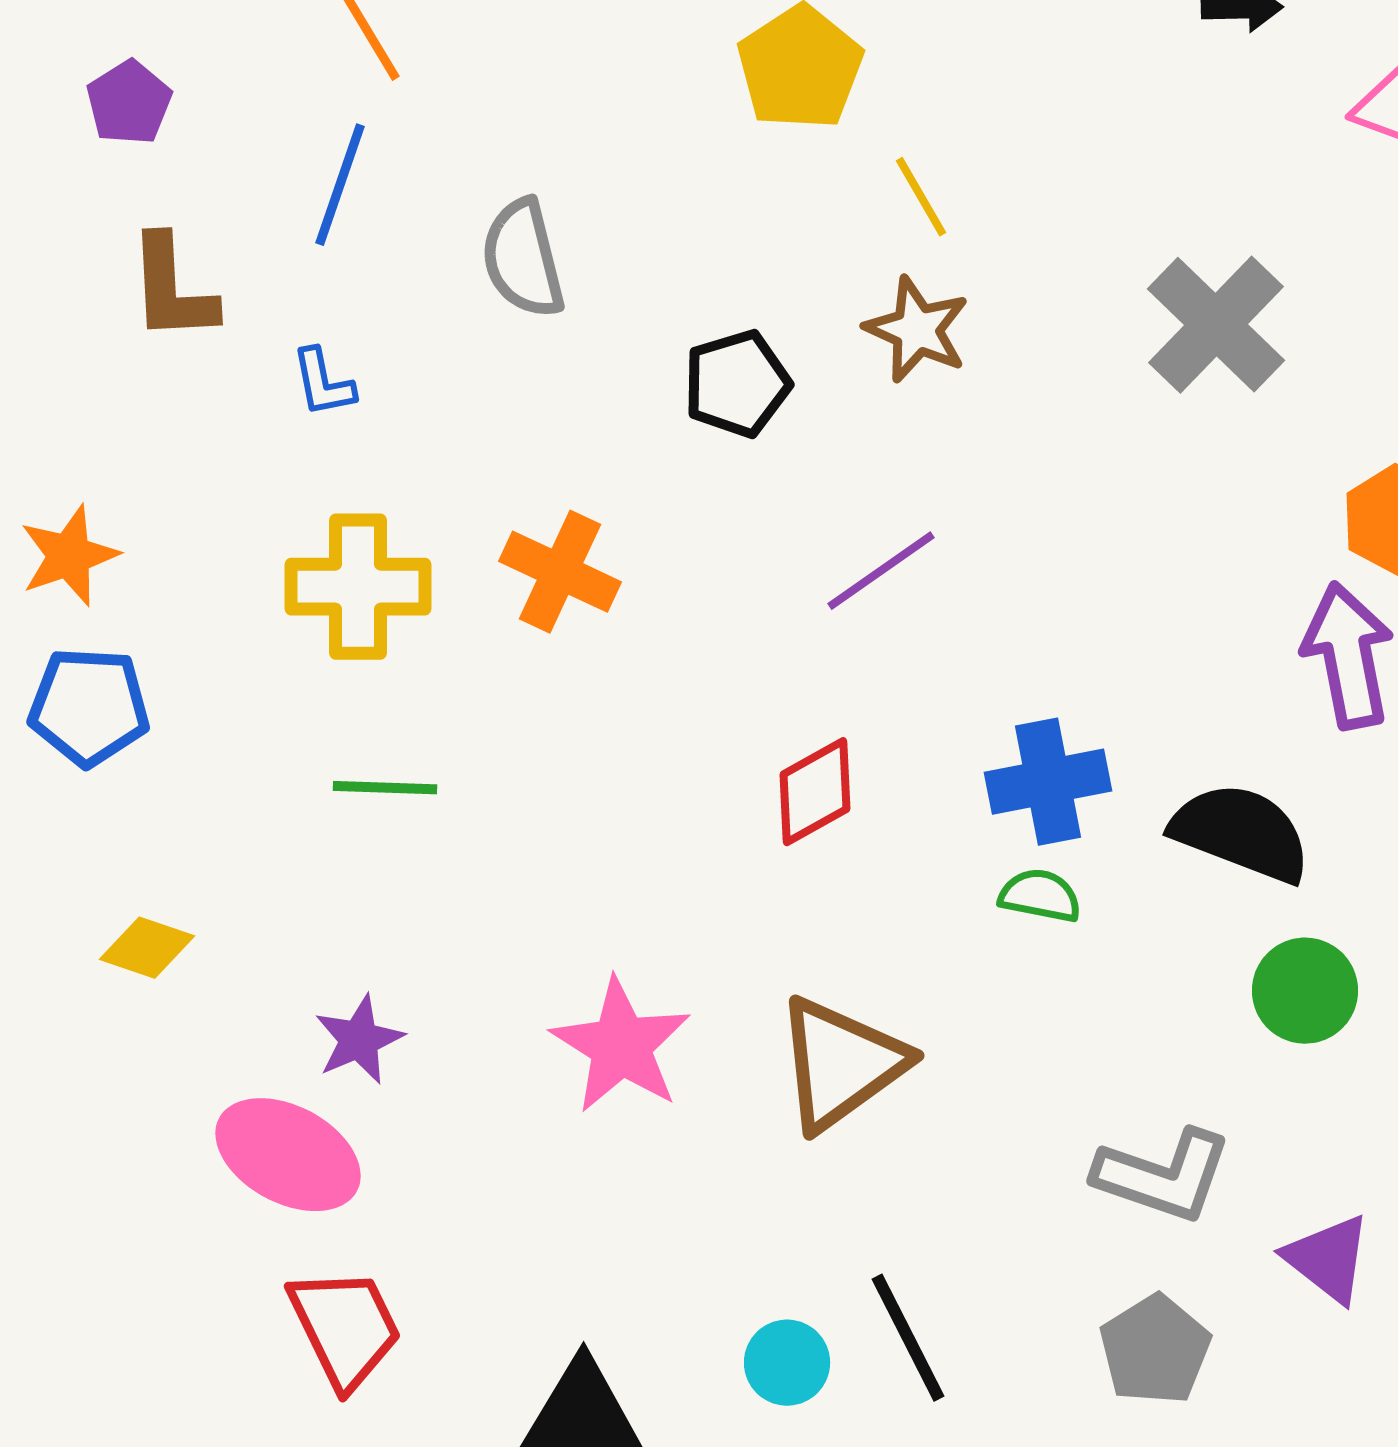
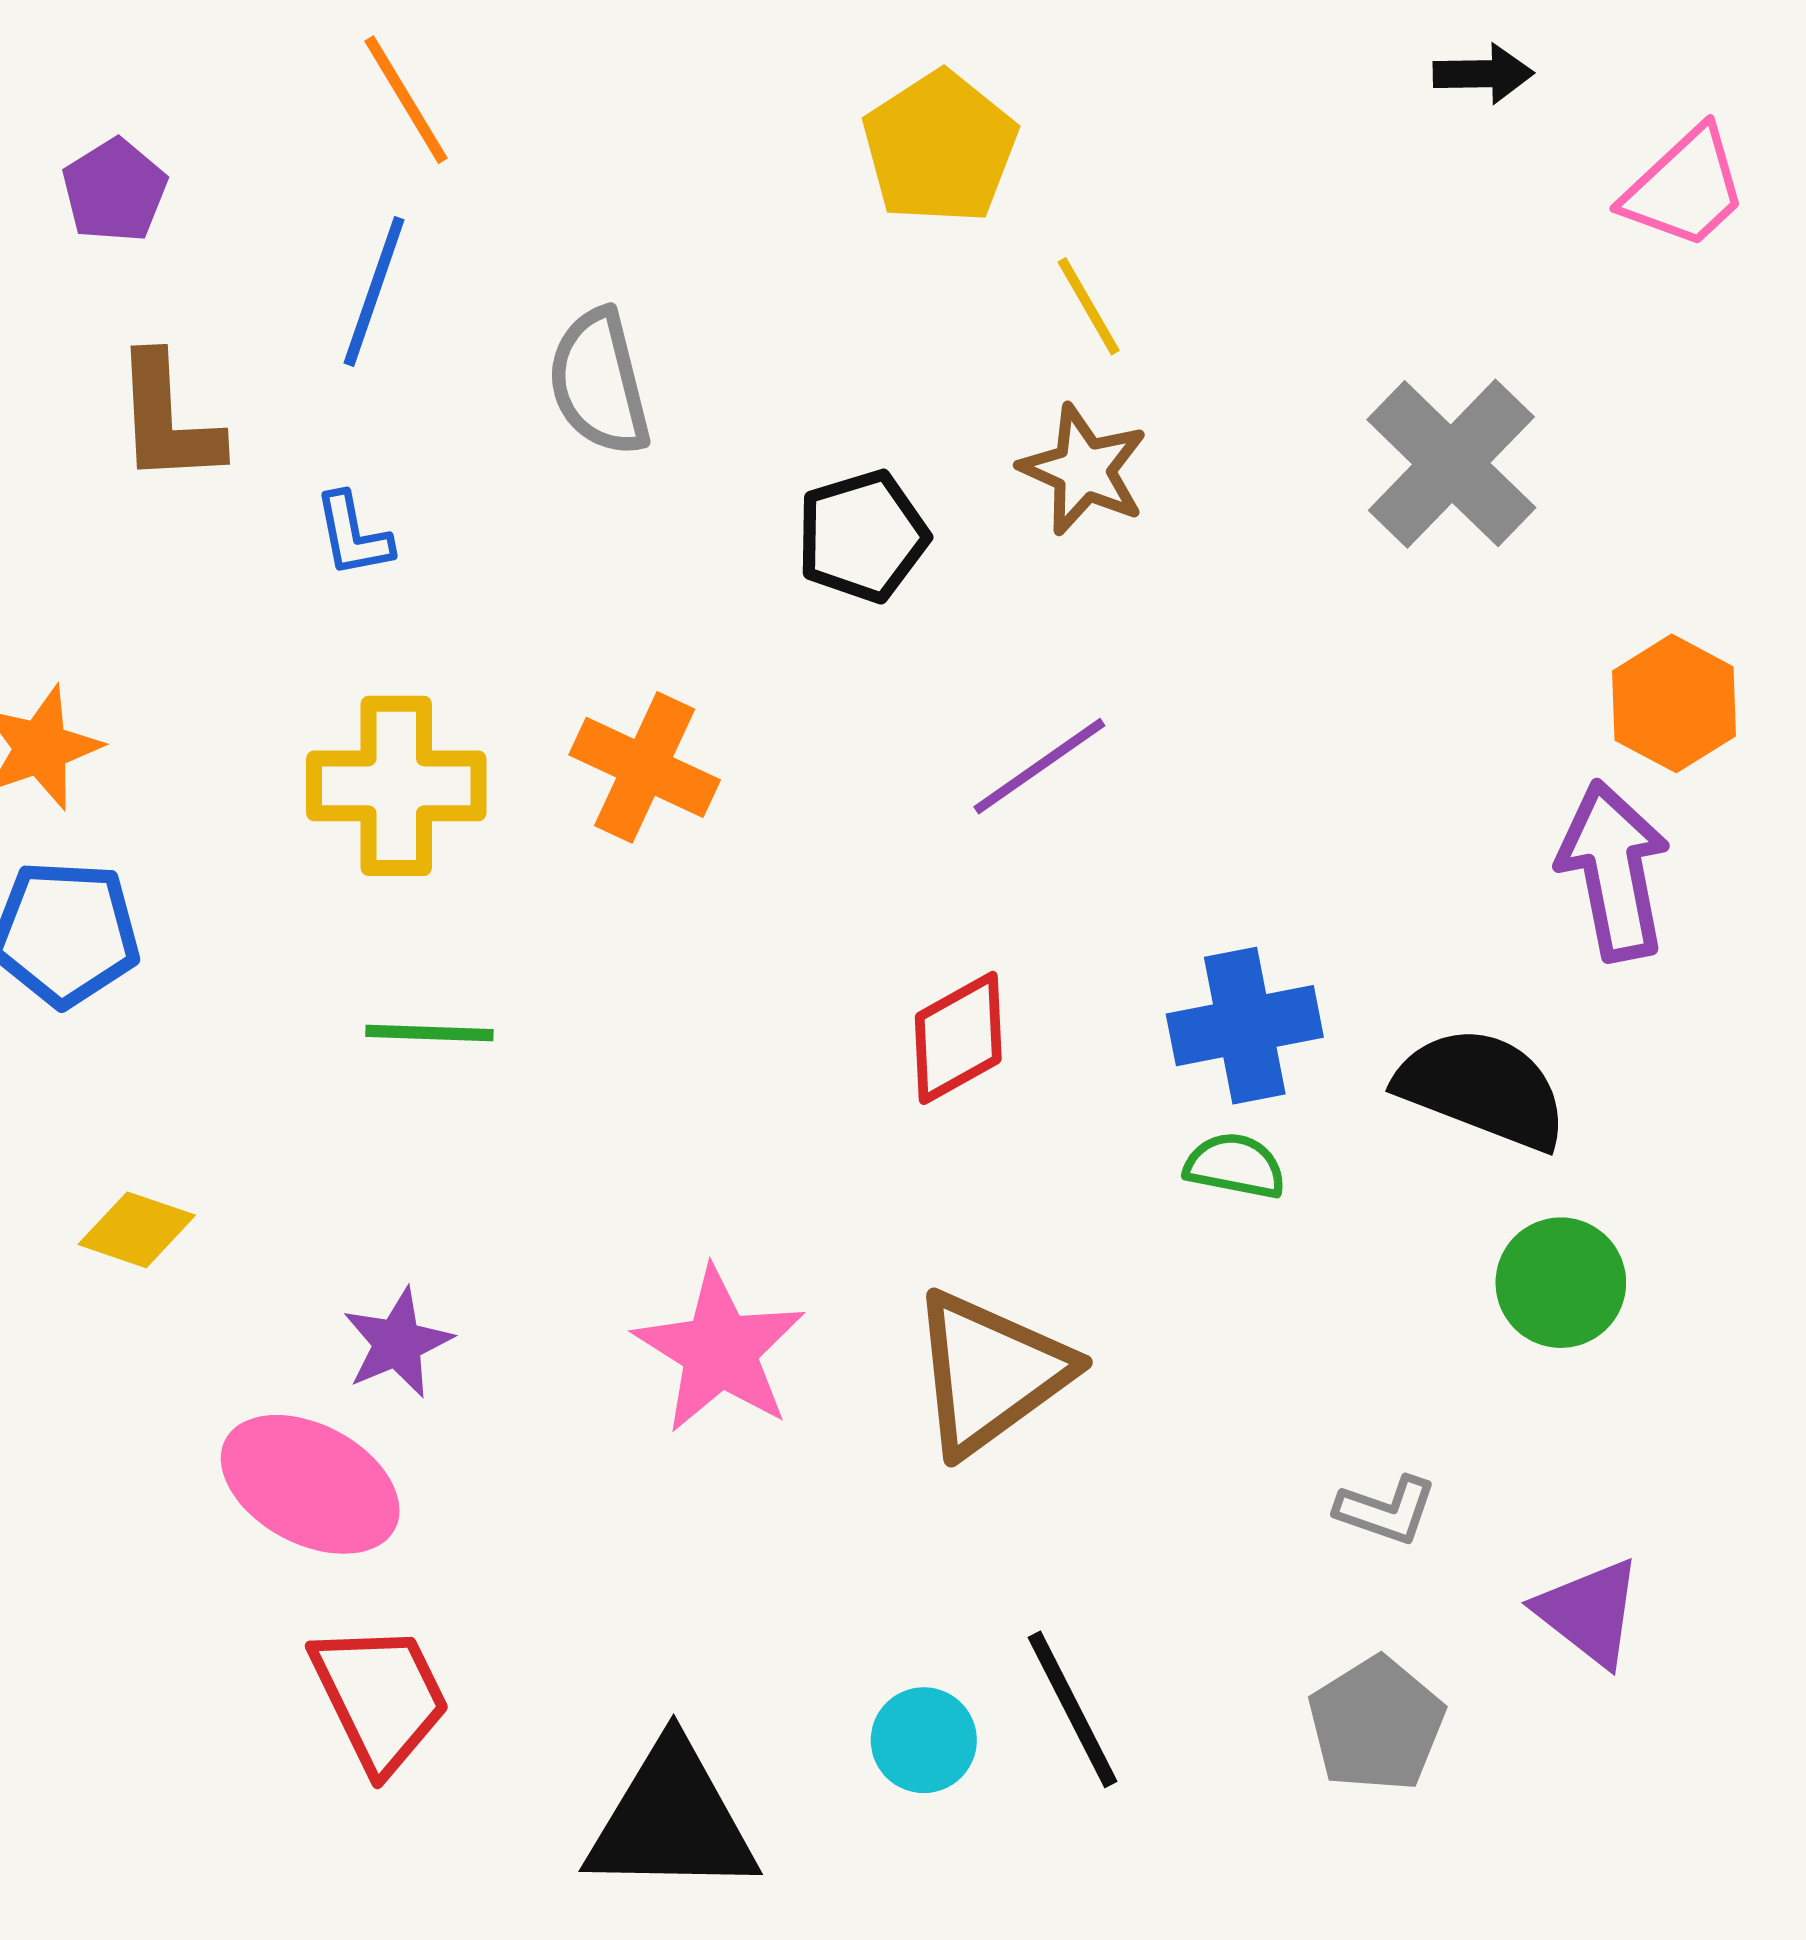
gray L-shape: (1163, 1176) -> (1386, 1510), size x0.6

